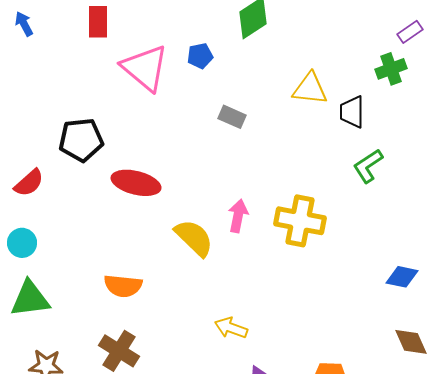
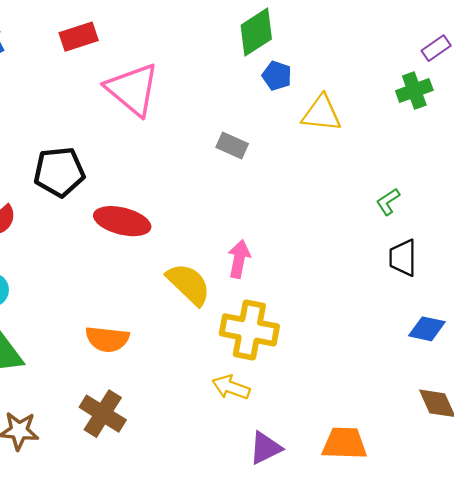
red rectangle: (98, 22) -> (79, 37), turned 72
blue pentagon: (200, 56) -> (277, 76), moved, turned 30
black trapezoid: (352, 112) -> (403, 258), moved
green L-shape: (368, 166) -> (388, 202), size x0.7
yellow cross: (300, 221) -> (249, 330), moved

